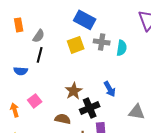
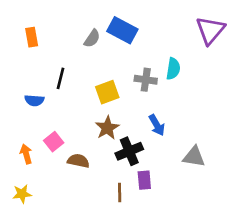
gray semicircle: (39, 36) -> (92, 38), moved
gray cross: (102, 42) -> (146, 80), moved
yellow square: (76, 45) -> (107, 92), moved
brown semicircle: (63, 119) -> (78, 161), moved

